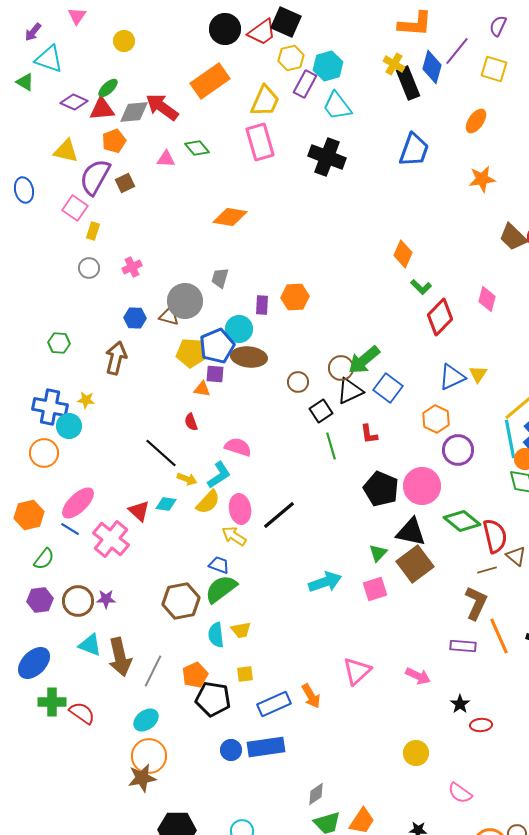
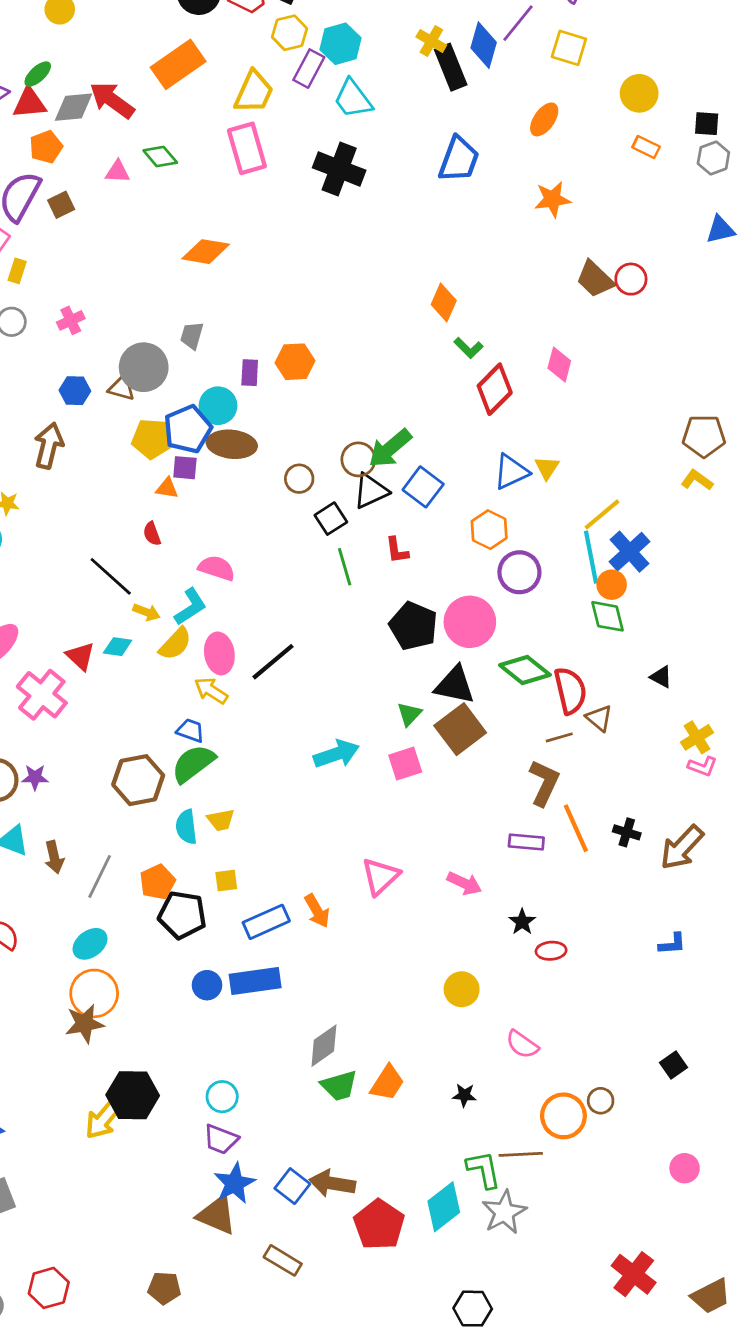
brown arrow: (120, 657) -> (54, 857), size x0.6
gray diamond: (316, 794) -> (324, 1046), size x1.4

